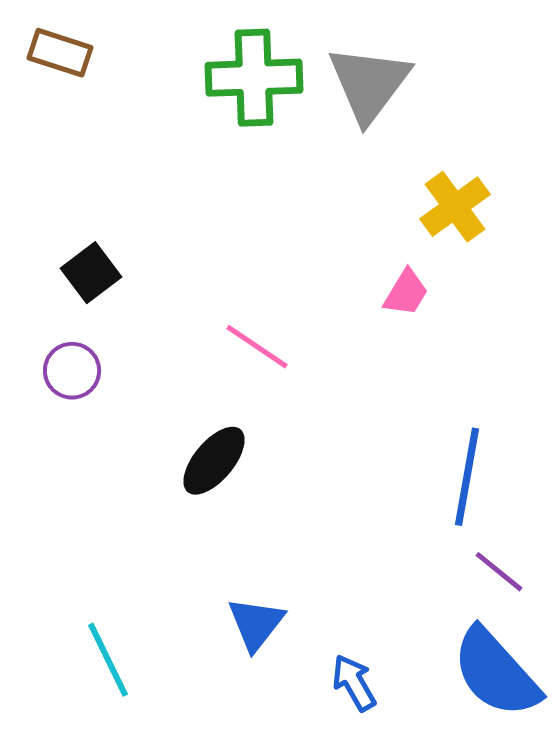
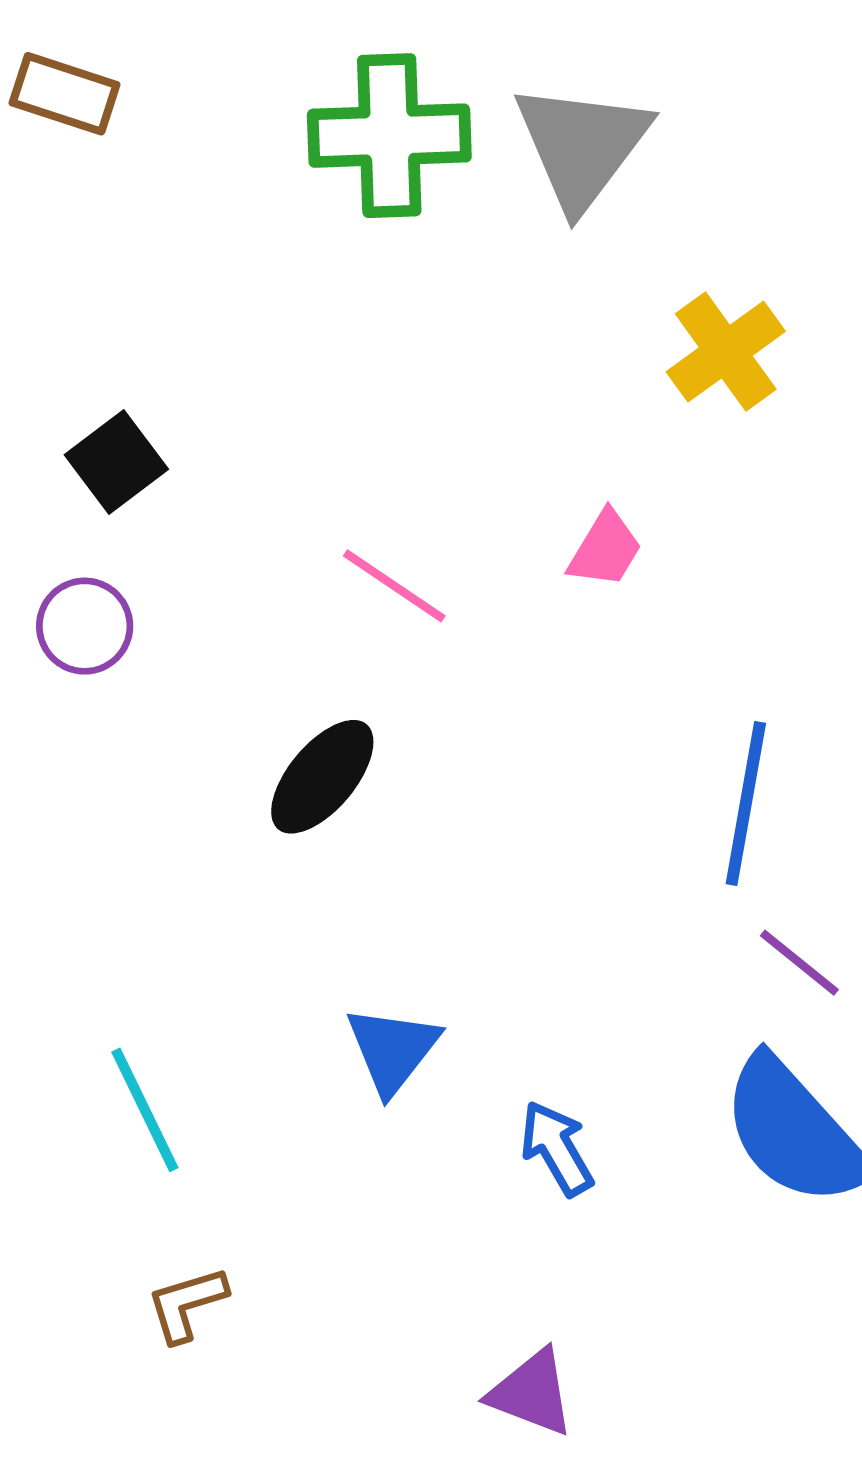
pink trapezoid: (406, 293) -> (605, 549), moved

